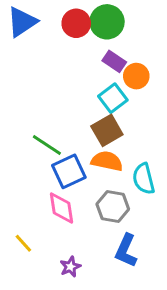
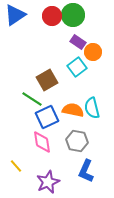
brown square: (107, 130) -> (47, 80), moved
cyan semicircle: (144, 179) -> (92, 108), moved
purple star: (70, 267) -> (48, 182), size x1.6

